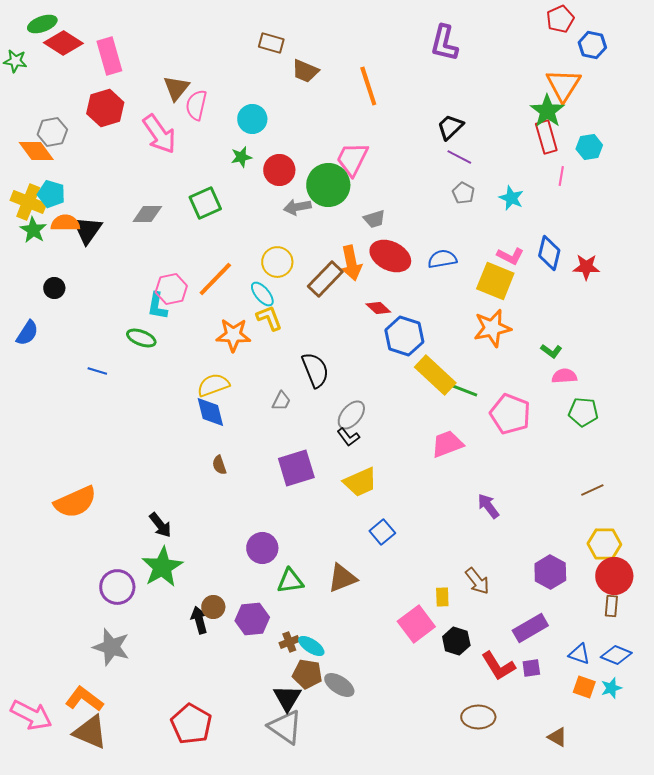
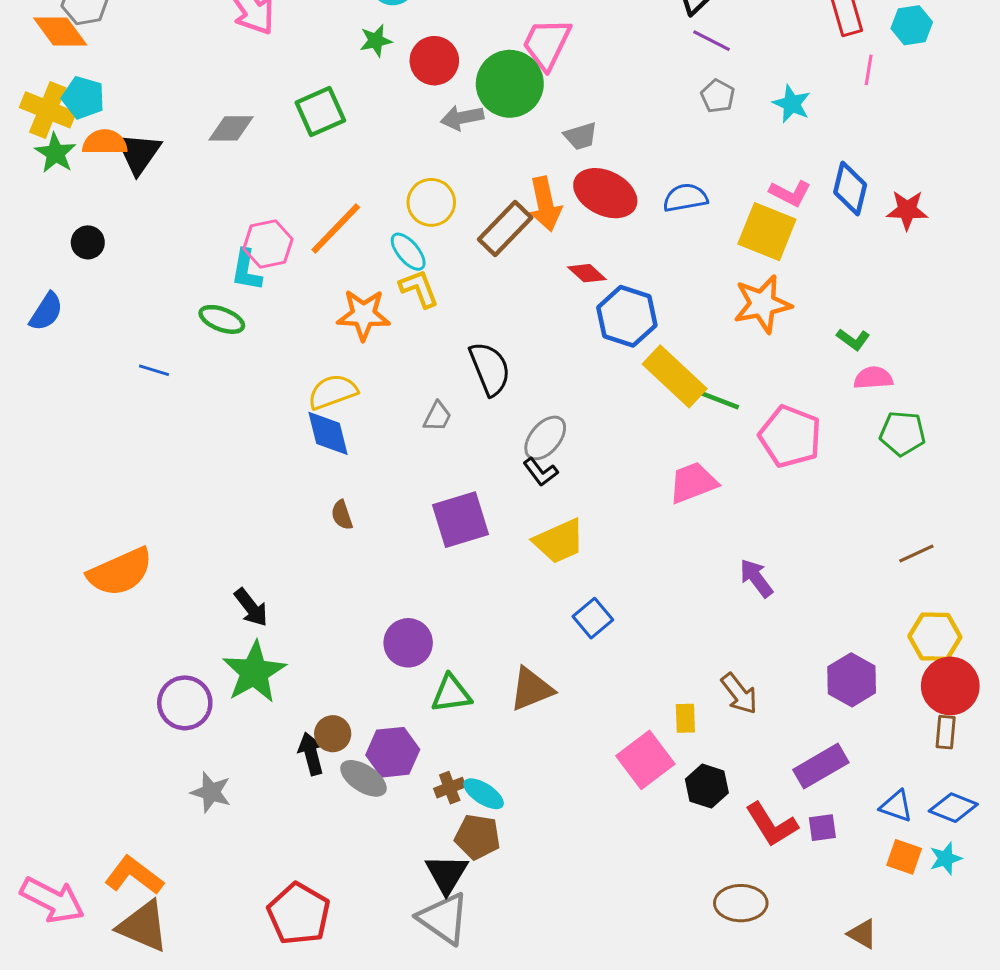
gray star: (111, 647) -> (211, 792), moved, size x0.7
gray ellipse: (339, 685) -> (363, 778), moved

